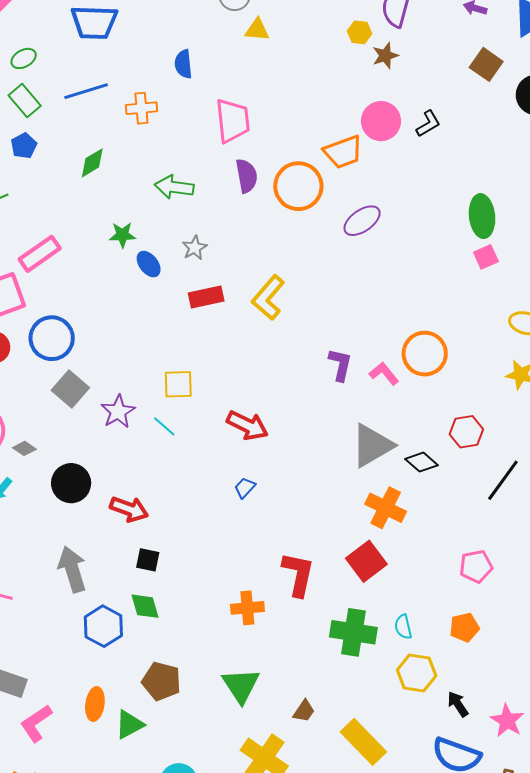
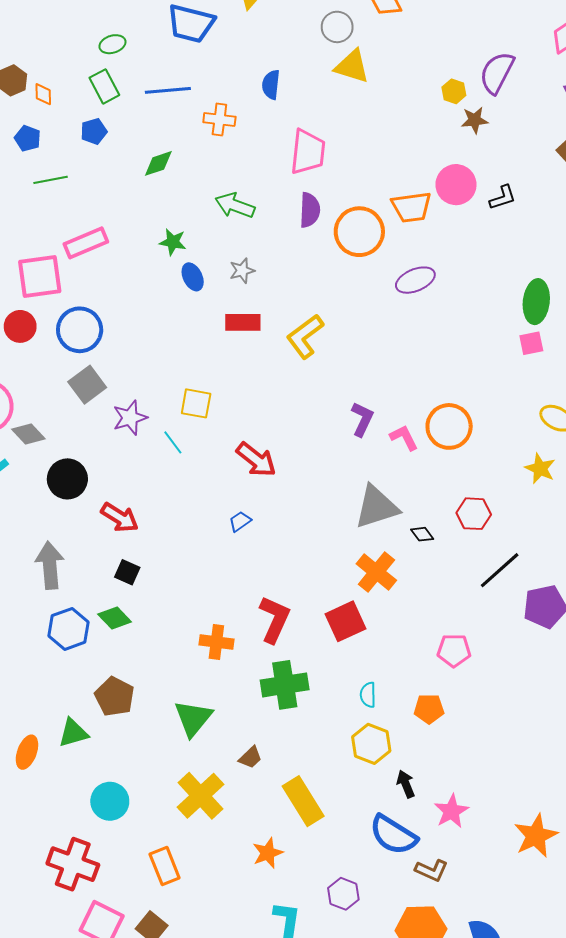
yellow triangle: (257, 30) -> (352, 66), size x1.4
gray diamond: (24, 448) -> (28, 434), size x1.4
black diamond: (421, 462) -> (422, 534), size x0.7
green diamond: (145, 606) -> (115, 618), turned -40
green cross: (353, 632) -> (285, 685), moved, turned -30
orange ellipse: (95, 704) -> (27, 752), moved

